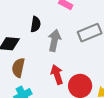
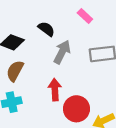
black semicircle: (36, 24) -> (46, 29), turned -77

